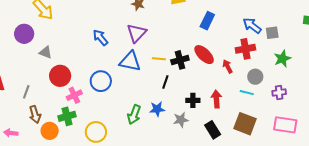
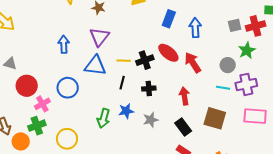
blue arrow: (252, 26) -> (195, 28), moved, turned 54
blue arrow: (100, 38) -> (64, 44), turned 42
red cross: (245, 49) -> (256, 26), moved
red arrow: (228, 66) -> (193, 63), size x1.5
gray circle: (255, 77) -> (228, 65), moved
black line: (165, 82) -> (122, 83), moved
cyan line: (247, 93) -> (223, 88), moved
purple cross: (279, 93) -> (246, 84), size x1.5
black cross: (193, 100) -> (149, 88), moved

